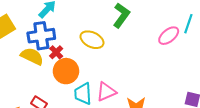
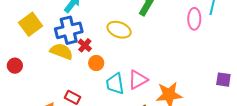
pink ellipse: (169, 36) -> (194, 19), turned -45
orange circle: (66, 71) -> (96, 63), size x0.6

